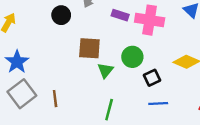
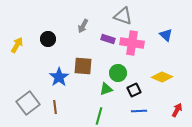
black circle: (61, 15) -> (48, 39), moved
blue star: (17, 62) -> (59, 77), moved
green triangle: (105, 70) -> (106, 89), moved, turned 32

